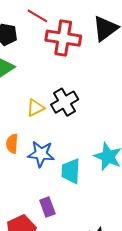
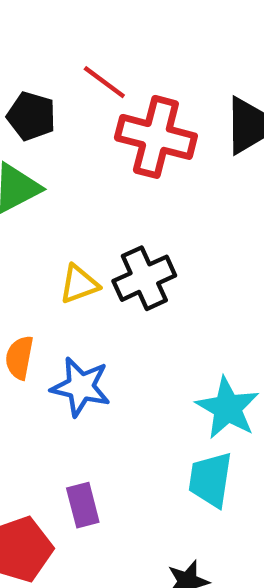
cyan trapezoid: (71, 171) -> (210, 480), moved

